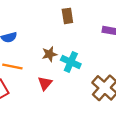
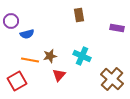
brown star: (49, 54) -> (50, 56), moved

